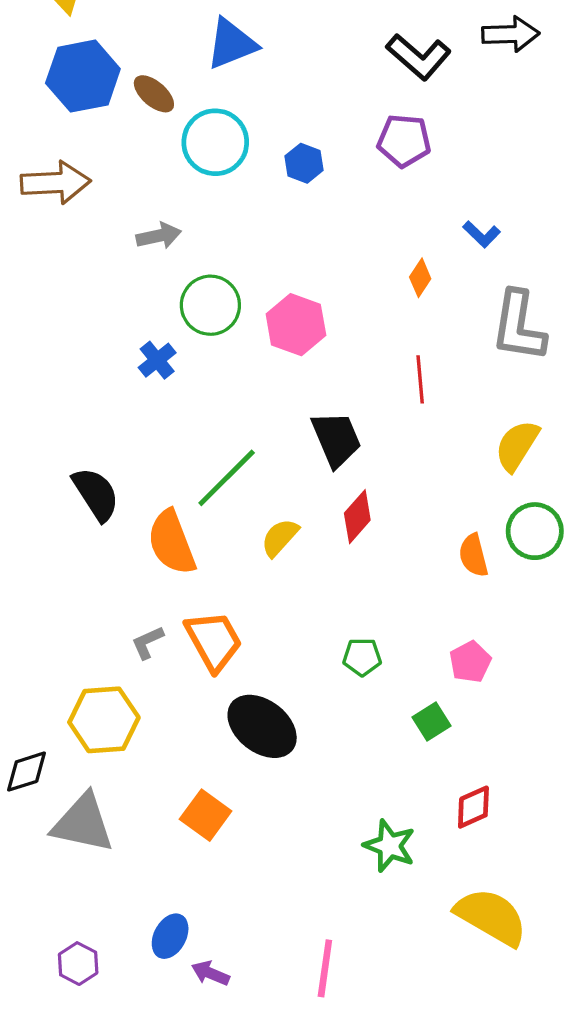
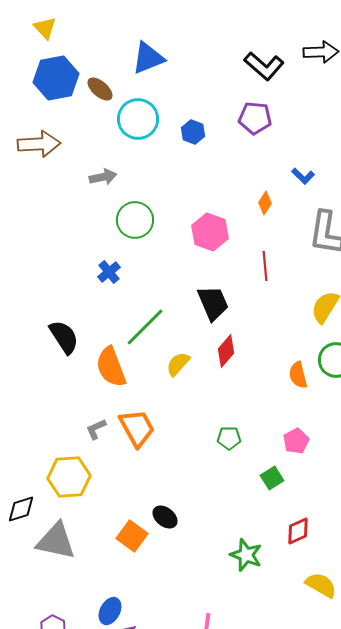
pink hexagon: (296, 325) -> (210, 232), moved
blue cross: (157, 360) -> (109, 272), moved
black ellipse: (262, 726) -> (165, 517), moved, size x0.6
yellow semicircle: (491, 917) -> (321, 585), moved, size x0.7

